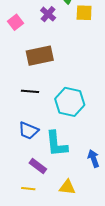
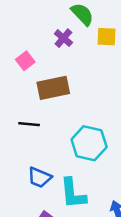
pink square: (16, 22) -> (25, 61), moved
black line: (30, 91) -> (29, 124), moved

